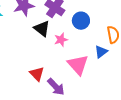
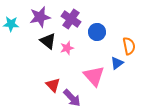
black triangle: (42, 29) -> (48, 41), moved
pink star: (61, 40) -> (67, 48), moved

